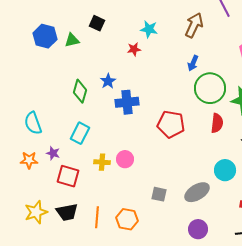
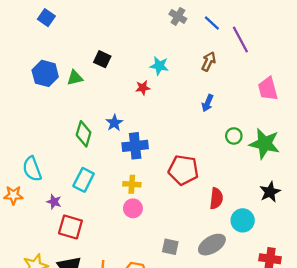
brown arrow: (194, 25) -> (209, 61), size x0.7
green circle: (210, 88) -> (234, 136), moved, size x0.5
red semicircle: (217, 123) -> (216, 198), moved
orange star: (29, 160) -> (13, 195), moved
yellow cross: (102, 162) -> (132, 184), moved

